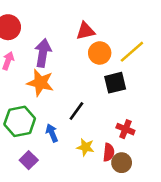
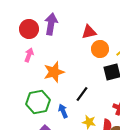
purple arrow: (43, 53) -> (51, 24), moved
orange star: (40, 83) -> (54, 72), turned -30

